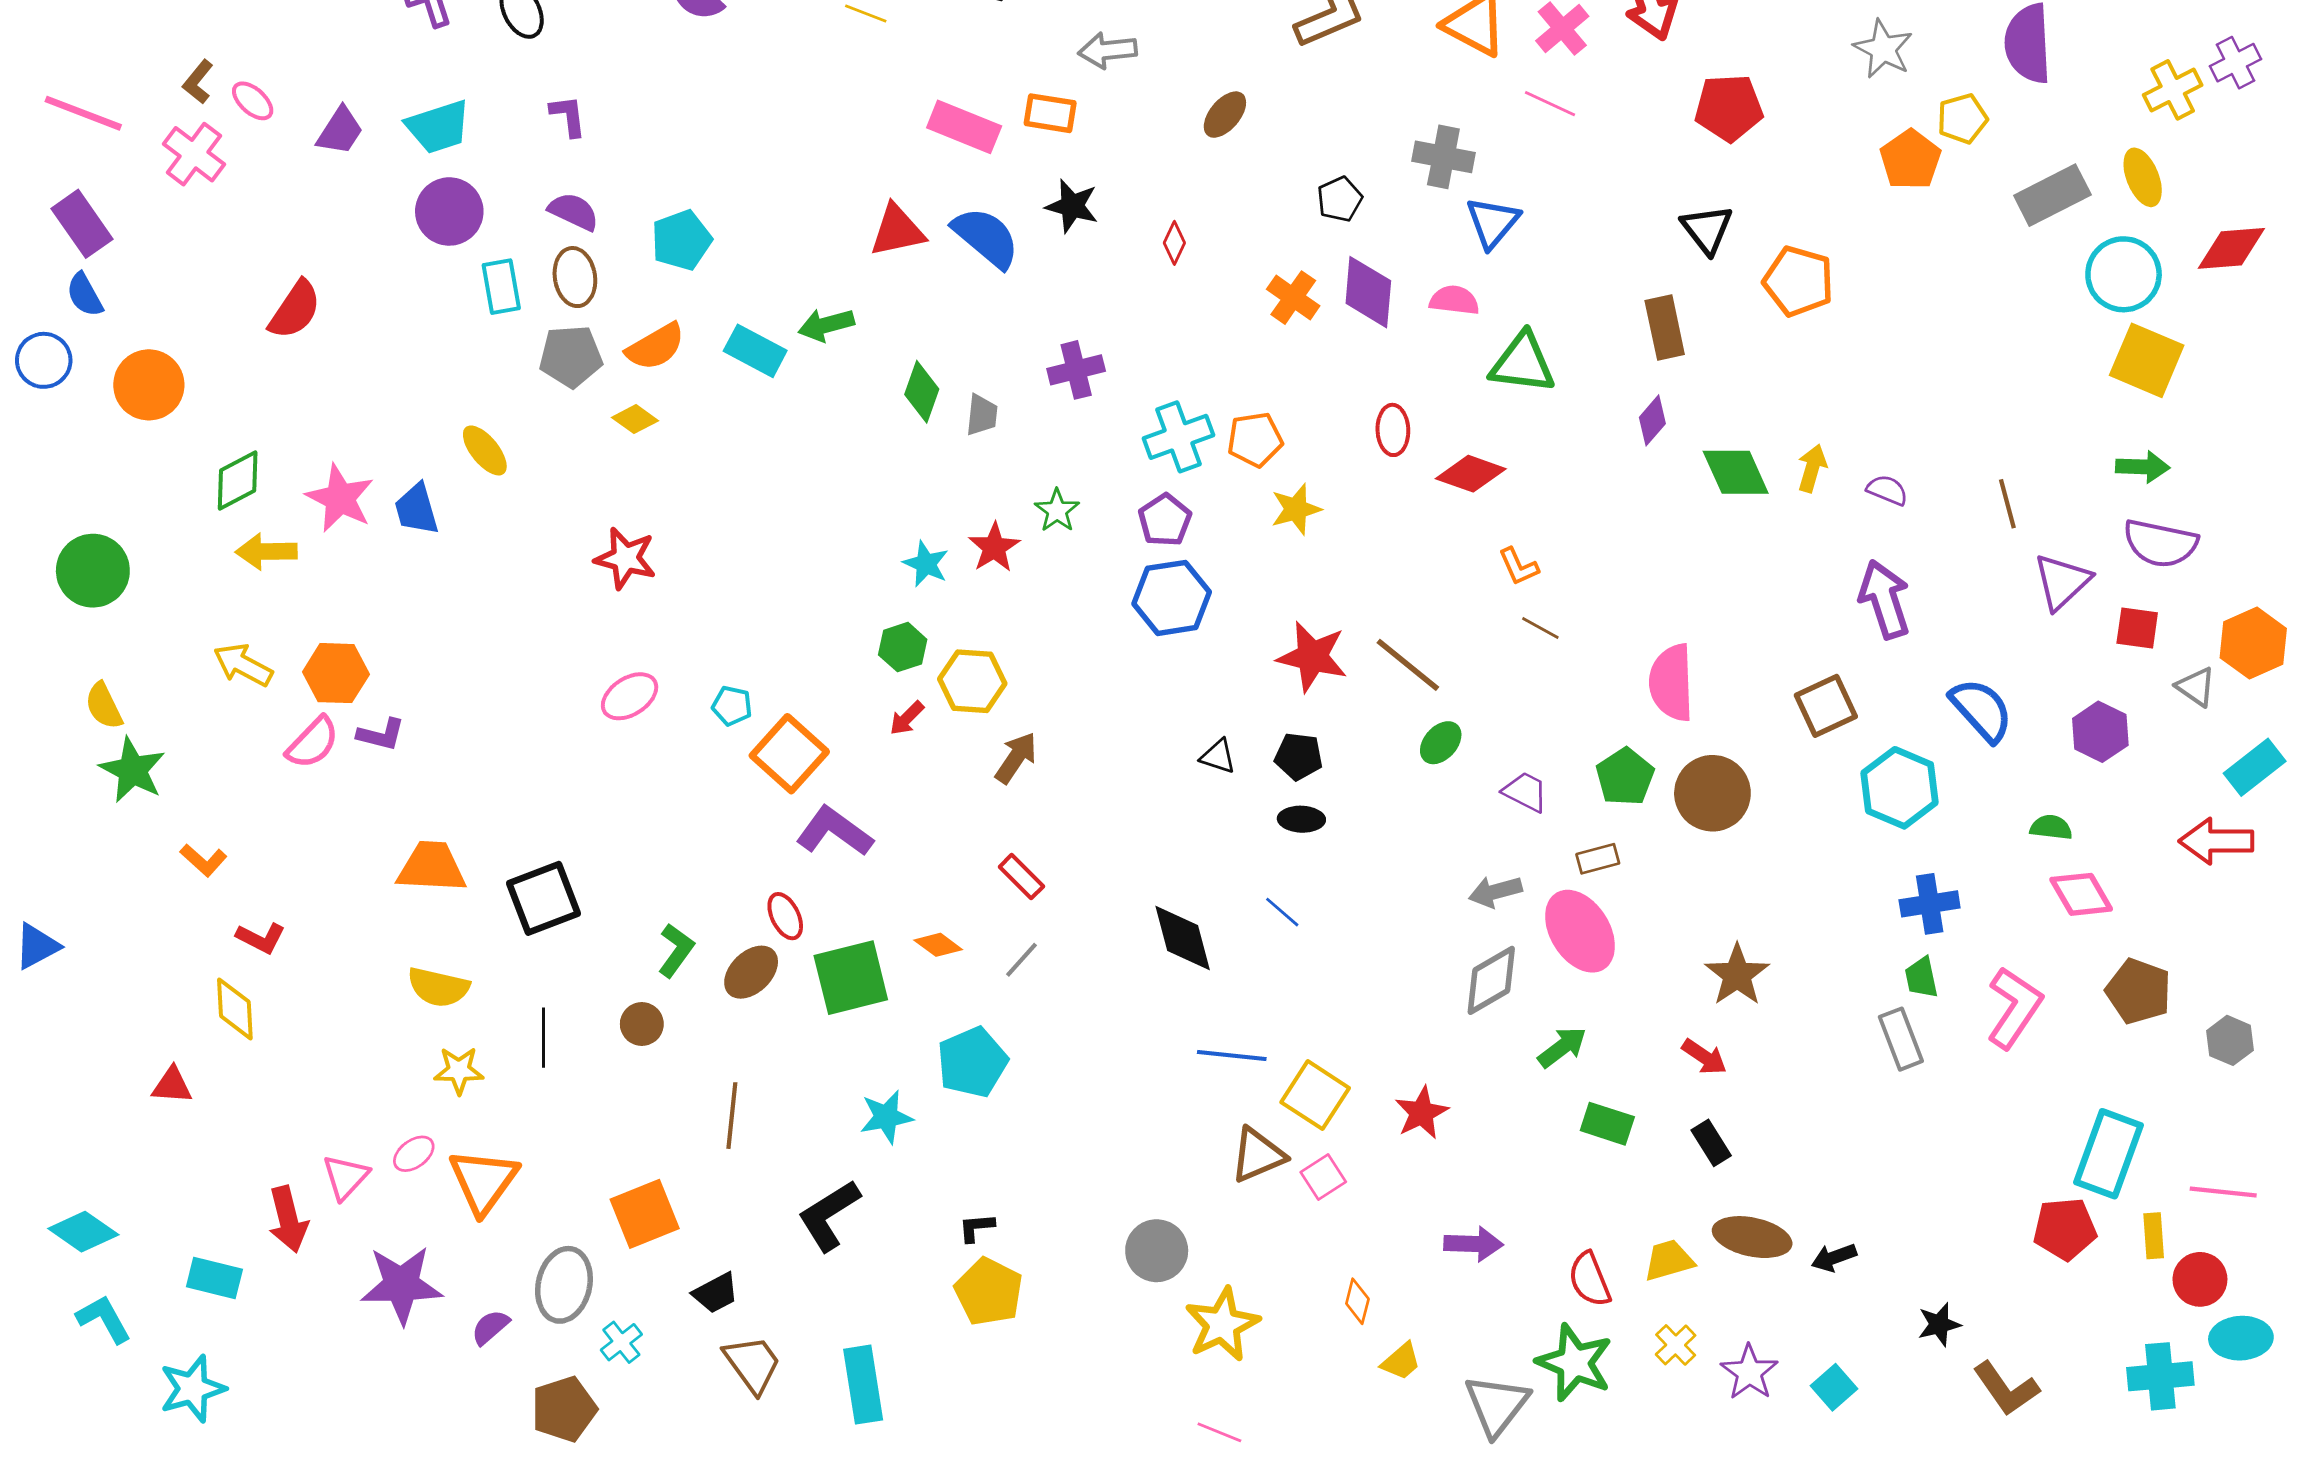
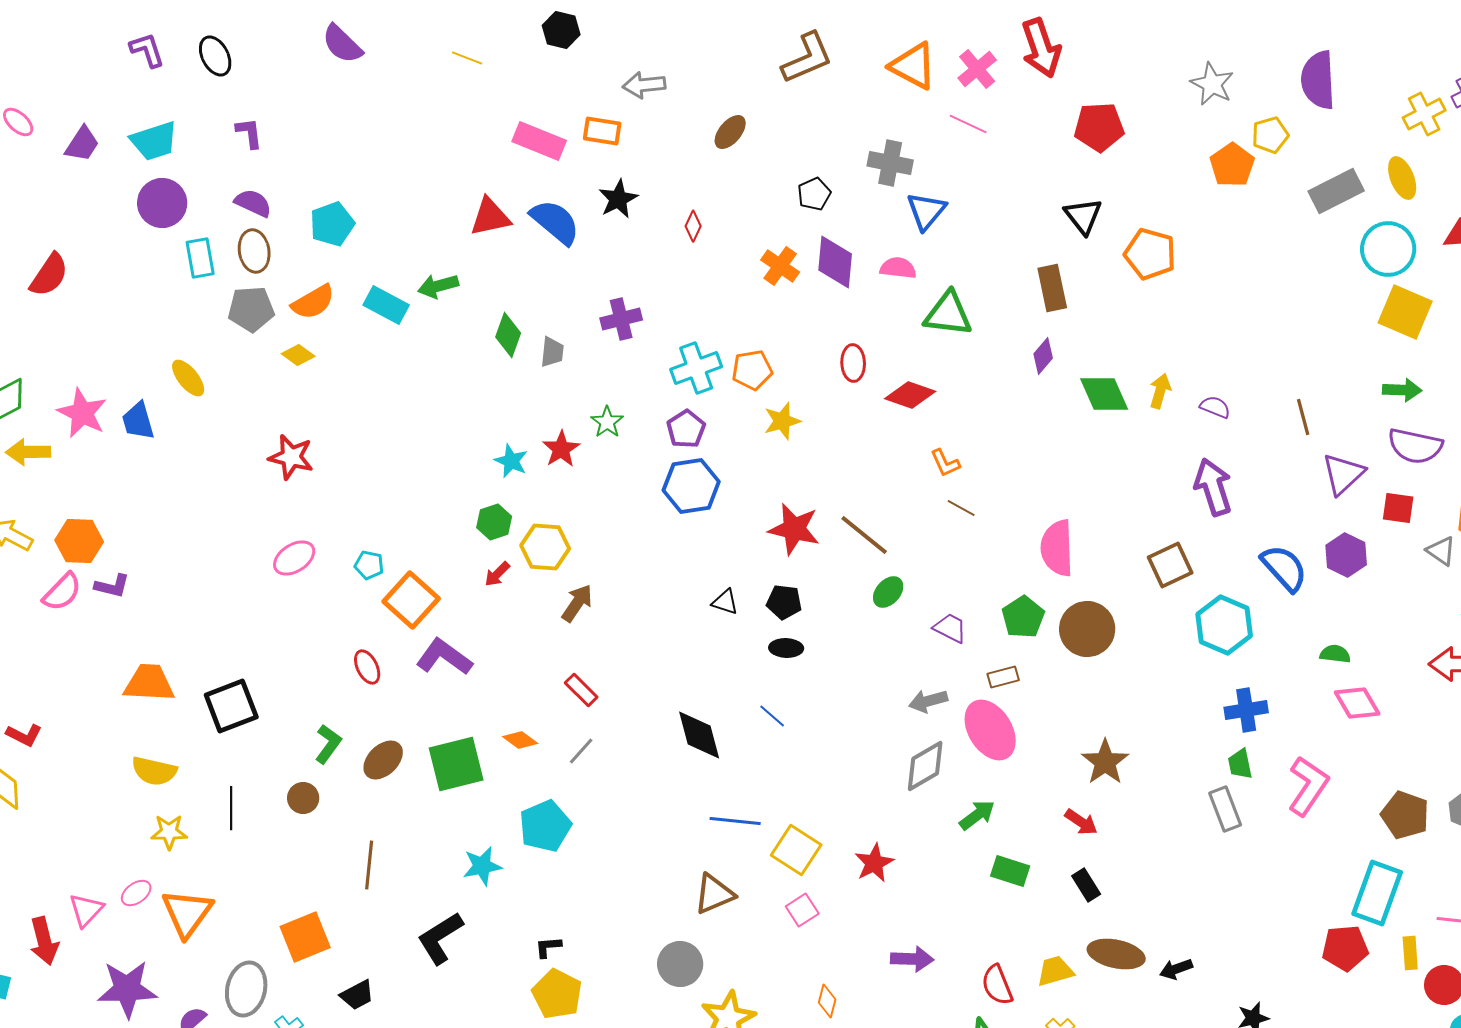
black star: (1072, 206) -> (618, 199), turned 30
purple hexagon: (2100, 732) -> (1346, 555), moved
red ellipse: (785, 916) -> (367, 667), moved
brown pentagon: (2139, 991) -> (1405, 815), moved
brown triangle: (1258, 1155) -> (714, 894), moved

